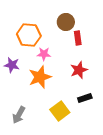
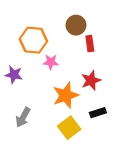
orange star: (40, 77) -> (66, 95), moved
gray arrow: (19, 115) -> (23, 117), moved

